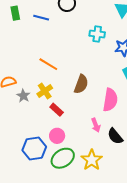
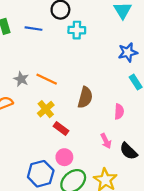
cyan cross: (97, 34) -> (77, 30), moved
gray star: (23, 96) -> (21, 79), moved
pink semicircle: (110, 100) -> (119, 112), size x0.6

